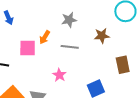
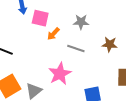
pink square: (28, 48) -> (40, 18), moved
pink star: (59, 75) -> (60, 74), size x1.6

